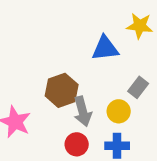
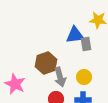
gray rectangle: (138, 87) -> (86, 44), moved, turned -48

